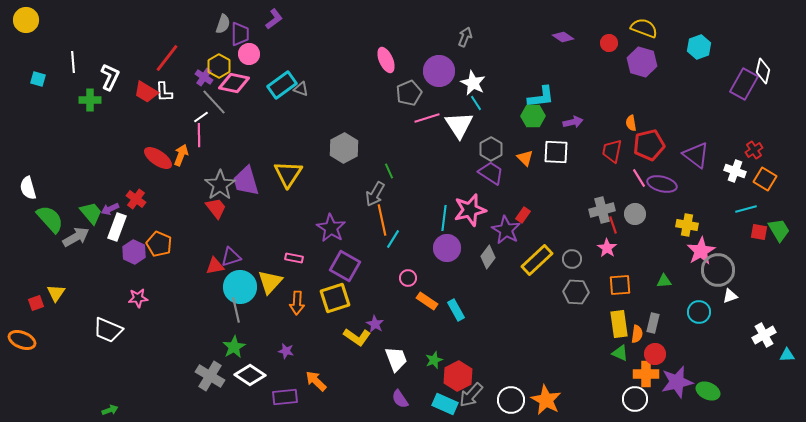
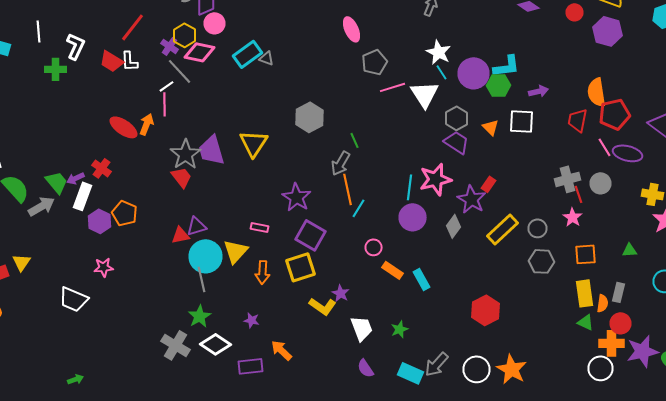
purple circle: (439, 71) -> (474, 73), moved
orange semicircle: (631, 123) -> (596, 92), size x1.8
red hexagon: (458, 376) -> (486, 310), moved

